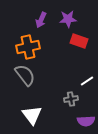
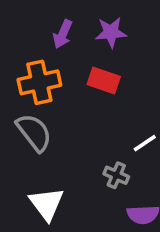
red rectangle: (79, 41) -> (104, 81), moved
gray cross: (71, 99) -> (116, 175), turned 32

